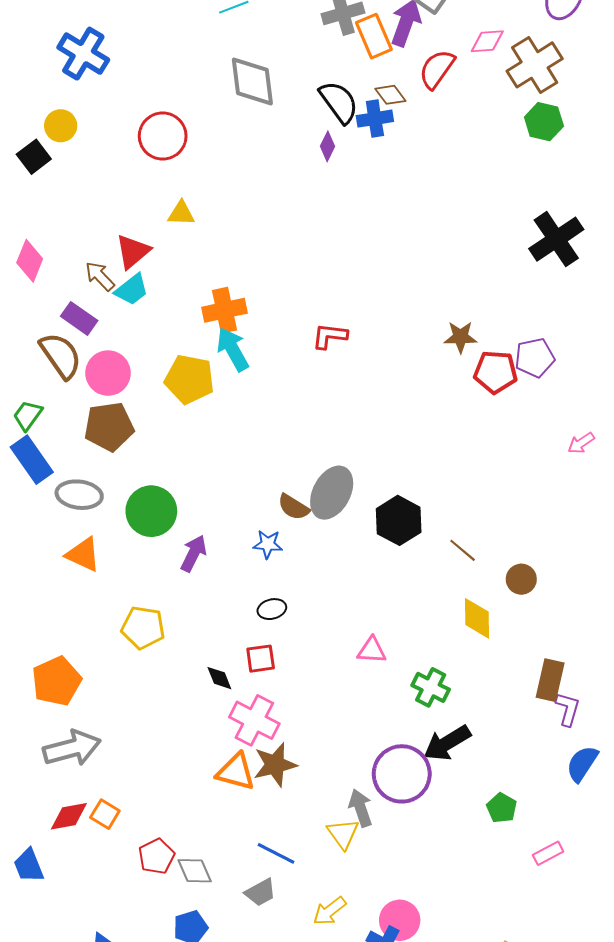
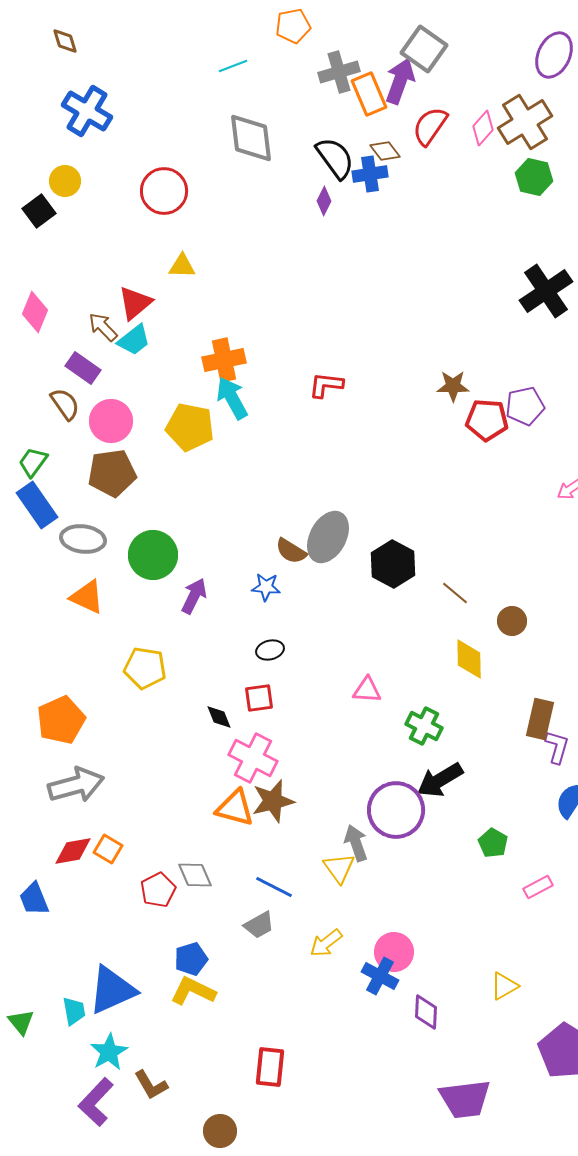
pink diamond: (487, 41) -> (483, 128), moved, turned -44
brown semicircle: (61, 356) -> (65, 404), size x0.7
gray diamond: (195, 871) -> (195, 875), moved

